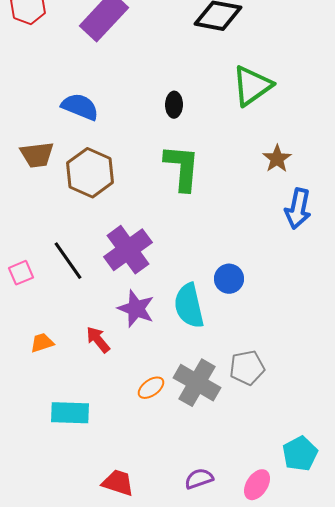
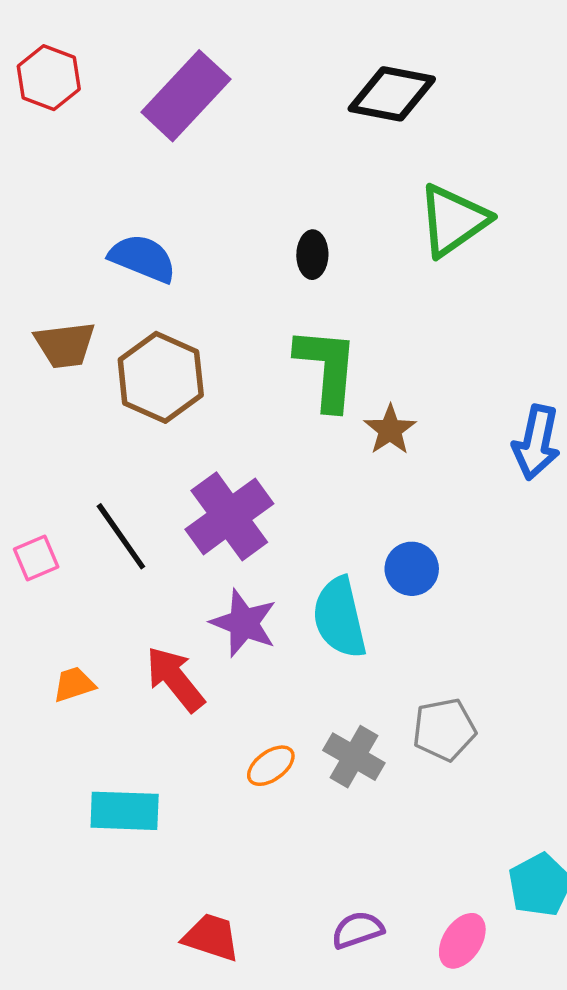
brown star: (277, 159) -> (390, 430), moved
red arrow: (98, 340) -> (175, 679), size x1.4
gray cross: (197, 383) -> (354, 757), size x0.7

